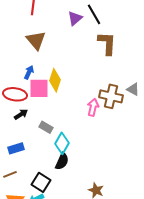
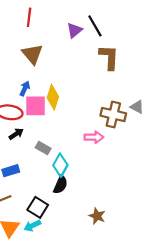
pink arrow: (93, 107) -> (94, 137), moved, turned 78

